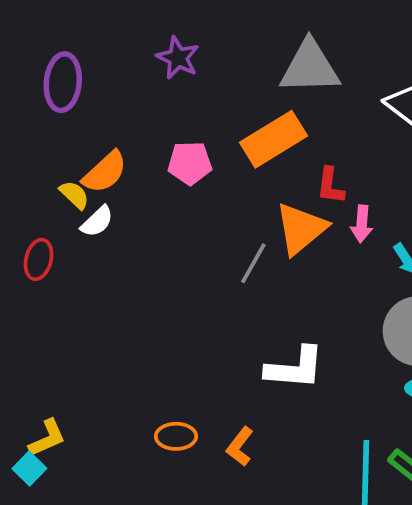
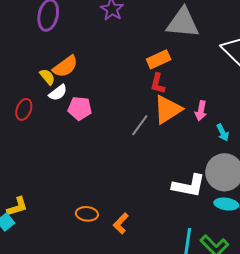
orange rectangle: (274, 139) -> (159, 59), size x0.7
pink pentagon: (190, 163) -> (80, 108), moved
red L-shape: (330, 186) -> (158, 84), moved
white L-shape: (295, 368) -> (189, 186), moved

